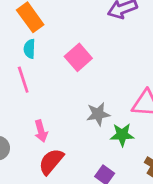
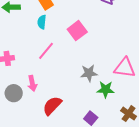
pink line: (23, 80) -> (46, 51), moved, turned 54
pink arrow: (41, 131) -> (32, 83), moved

